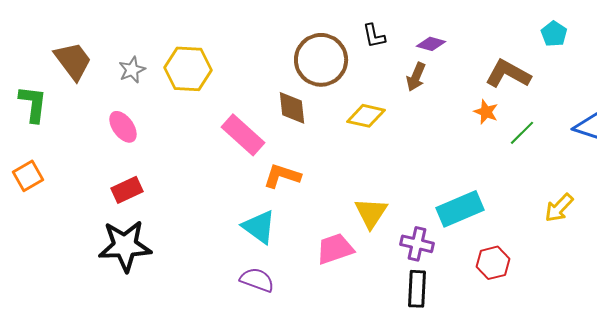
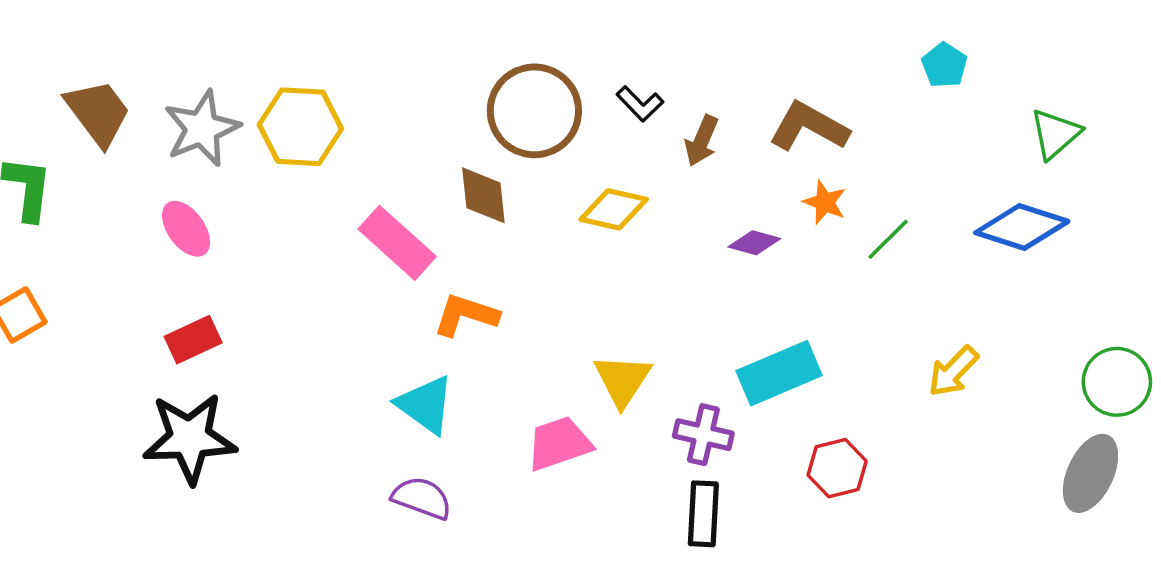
black L-shape: (374, 36) -> (640, 104), moved, turned -32
purple diamond: (431, 44) -> (754, 243), moved
gray star: (132, 70) -> (202, 128), size x1.6
brown L-shape: (508, 74) -> (809, 127), moved

